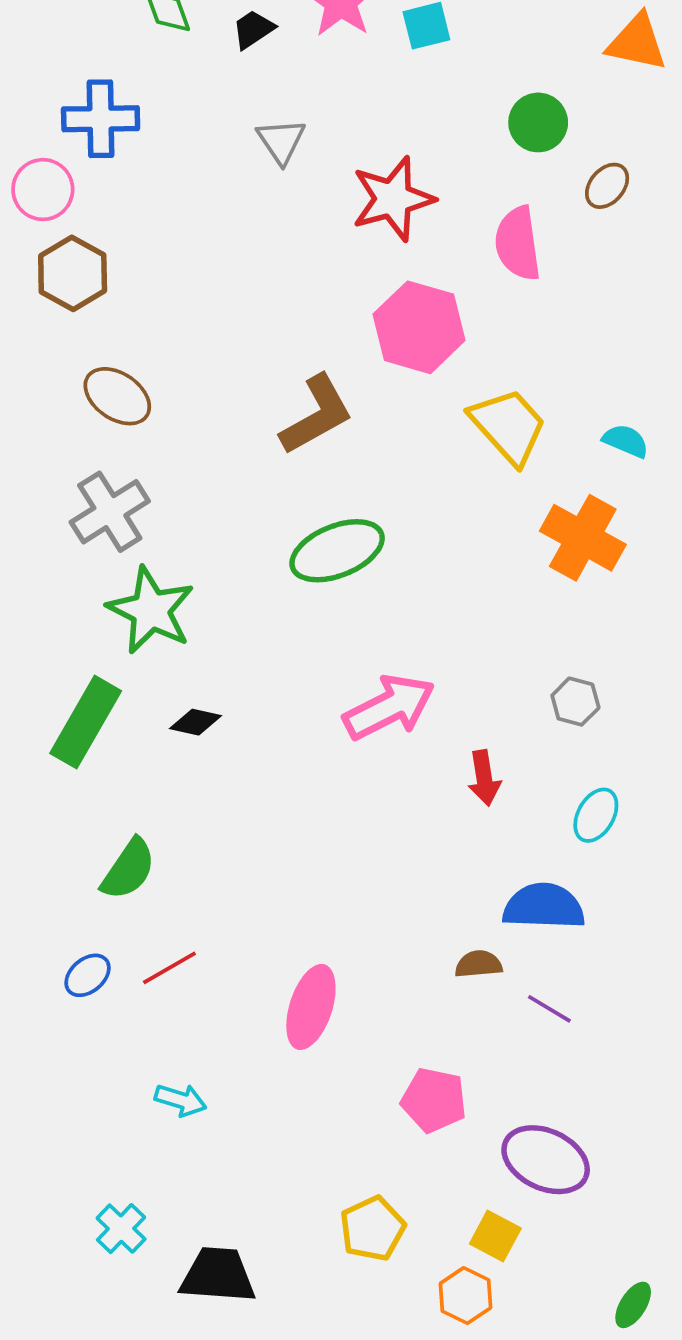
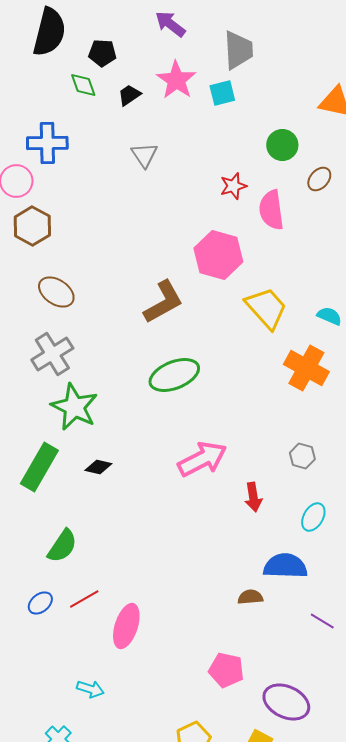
red star: (393, 199) -> (233, 186), moved, size x0.6
pink ellipse: (311, 1007) -> (126, 626), moved
purple line: (549, 1009) -> (322, 621), moved
cyan arrow: (181, 1100) -> (90, 689), moved

